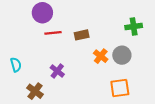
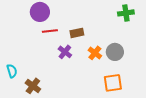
green cross: (134, 27) -> (126, 13), moved
cyan semicircle: (16, 65) -> (12, 71), moved
purple cross: (57, 71) -> (65, 52), moved

